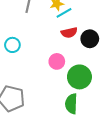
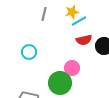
green circle: (79, 77) -> (60, 83), moved

